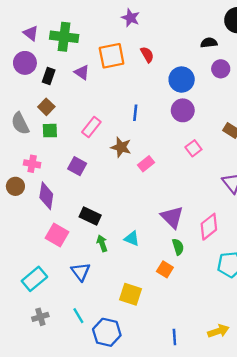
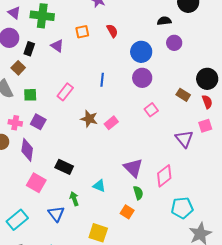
orange square: (112, 56) -> (82, 32), size x0.6
brown square: (46, 107) -> (18, 68), moved
brown star: (121, 147) -> (89, 119), moved
purple square: (77, 166) -> (38, 122), moved
green arrow: (102, 243) -> (74, 199), moved

